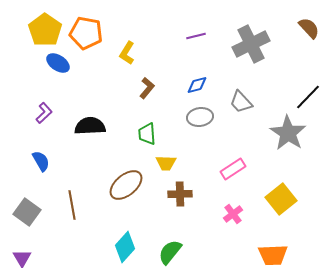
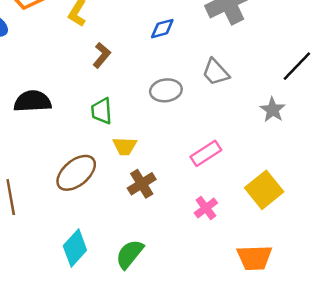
blue diamond: (197, 85) -> (162, 29), moved
gray star: (288, 133) -> (273, 110), size x0.6
brown cross: (180, 194) -> (142, 184), turned -30

